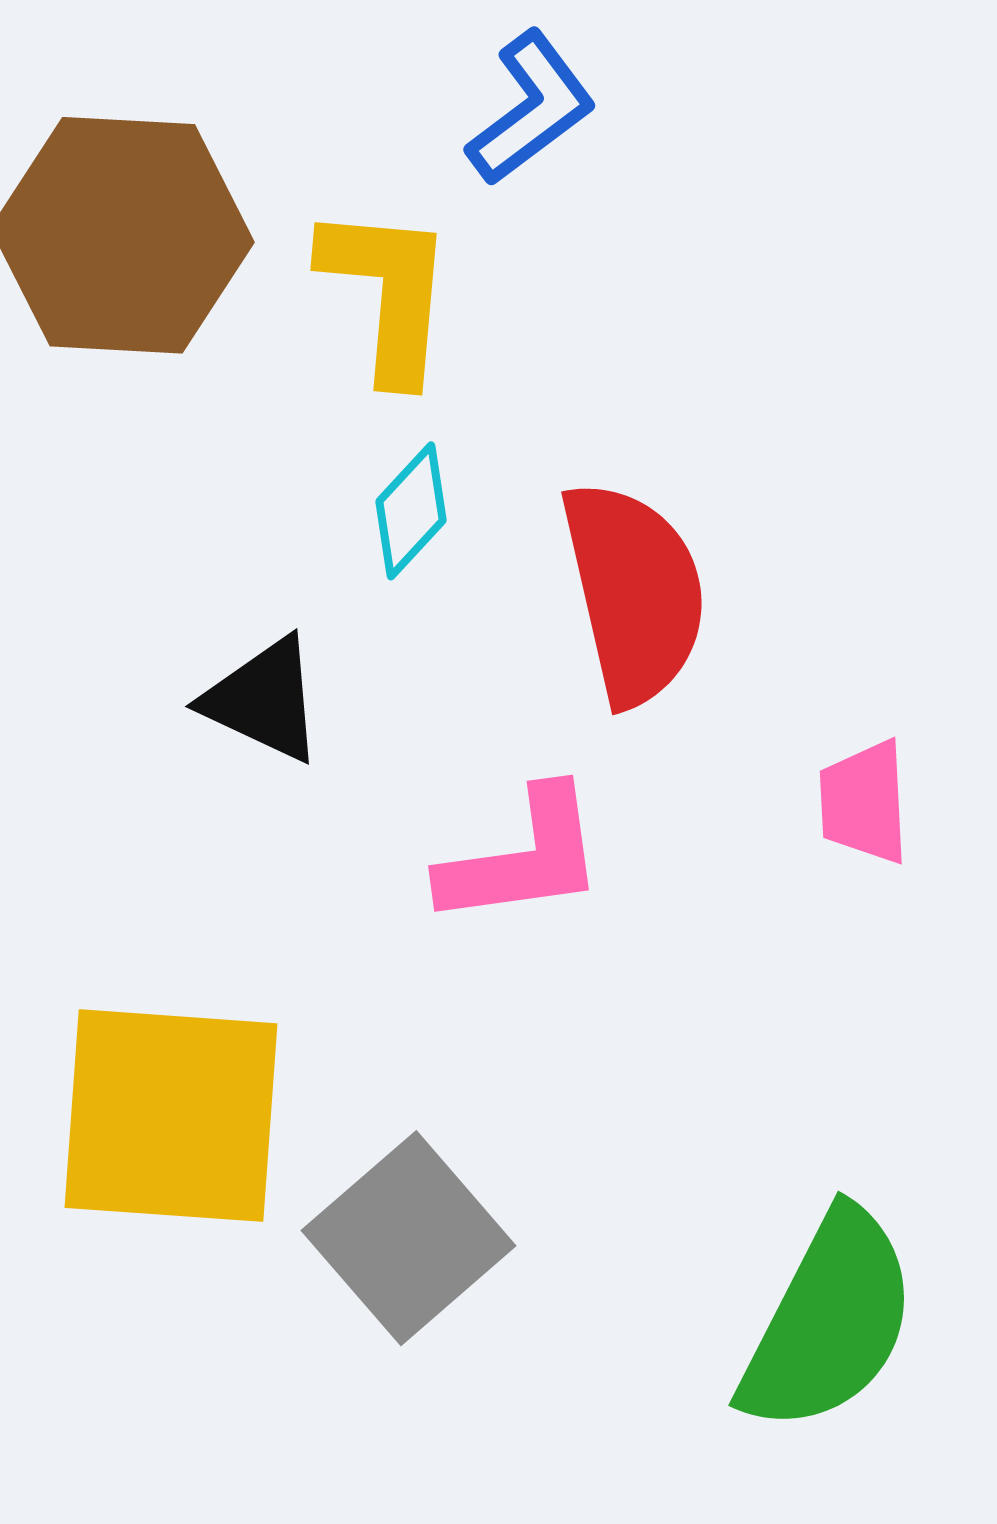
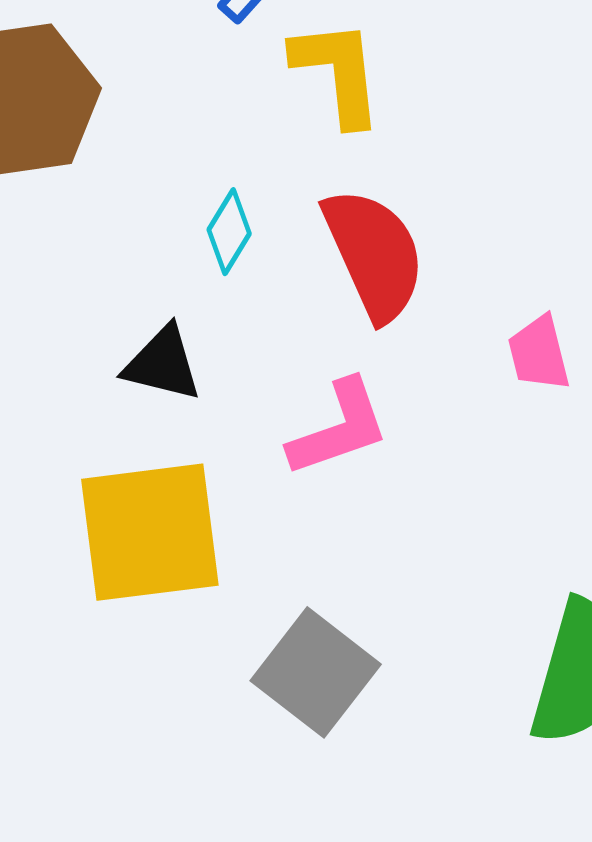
yellow L-shape: (388, 293) -> (338, 72), moved
yellow square: (171, 1116) -> (150, 532), moved

